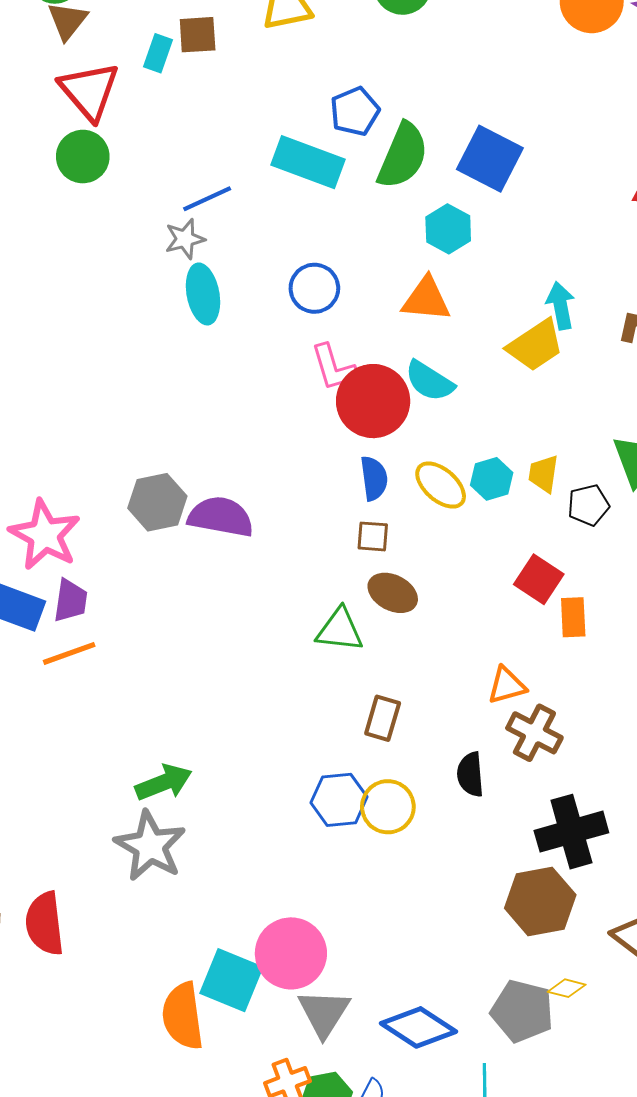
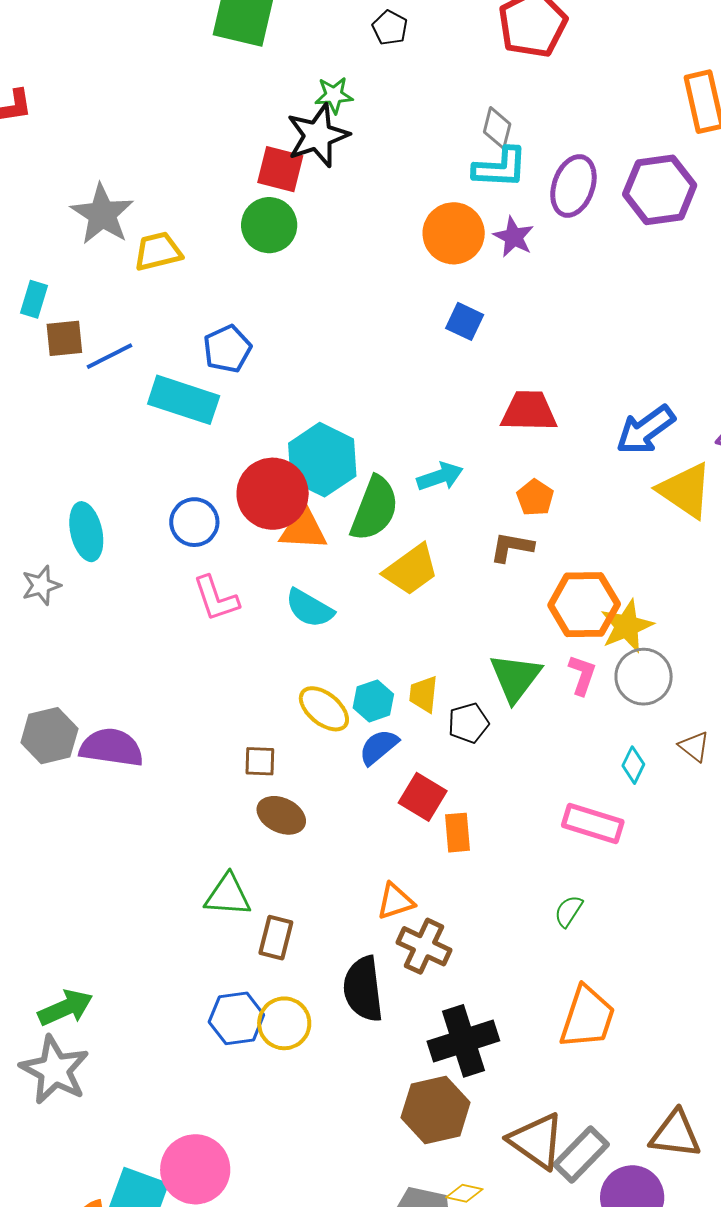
brown square: (198, 35) -> (64, 338), moved
green semicircle: (403, 156) -> (374, 509), moved
blue square: (490, 159) -> (465, 321), moved, size x0.6
blue line: (207, 199) -> (109, 356), moved
cyan hexagon: (448, 229) -> (322, 460), size x1.5
gray star: (185, 239) -> (41, 585), moved
cyan arrow: (561, 306) -> (440, 477), moved, turned 84
red circle: (373, 401) -> (273, 494), moved
blue semicircle: (374, 478) -> (379, 747), moved, turned -120
green triangle: (340, 630) -> (228, 895), moved
black semicircle: (470, 774) -> (363, 989), size x1.5

